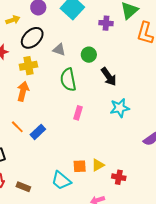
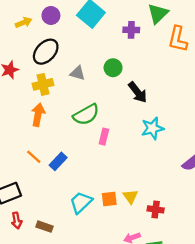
yellow arrow: (13, 20) -> (24, 22), moved
gray triangle: (59, 50) -> (78, 73), moved
green semicircle: (68, 80) -> (86, 115), moved, turned -105
yellow triangle: (98, 165) -> (130, 197), turned -32
cyan trapezoid: (61, 180) -> (81, 202), moved, turned 100

